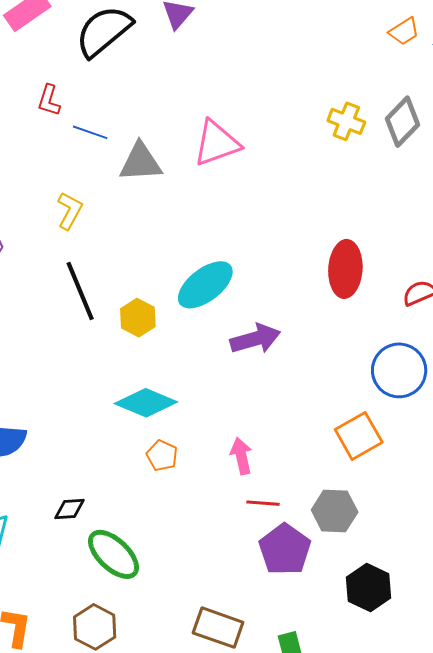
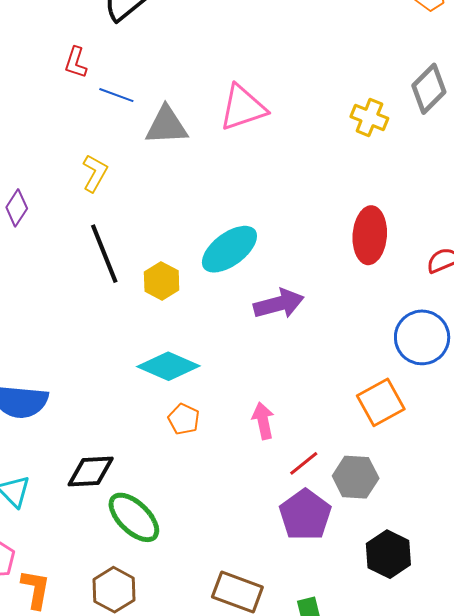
yellow cross: (346, 121) -> (369, 117), moved
red line: (263, 503) -> (304, 463), moved, turned -44
black diamond: (70, 509) -> (91, 471), size x1.5

